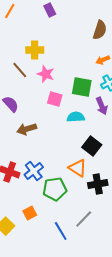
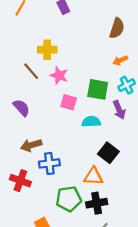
brown arrow: (27, 129) -> (31, 145), moved
orange triangle: (78, 168) -> (93, 176), turned -30
blue cross: (34, 171) -> (49, 163), moved, turned 30
black cross: (98, 184) -> (97, 203), moved

